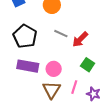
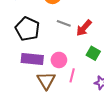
pink line: (74, 87) -> (72, 75), moved
brown triangle: (52, 90) -> (46, 81), moved

